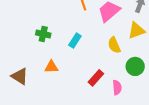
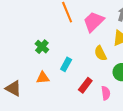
green cross: (43, 34) -> (42, 47), moved, turned 32
cyan rectangle: (75, 41) -> (66, 64), moved

